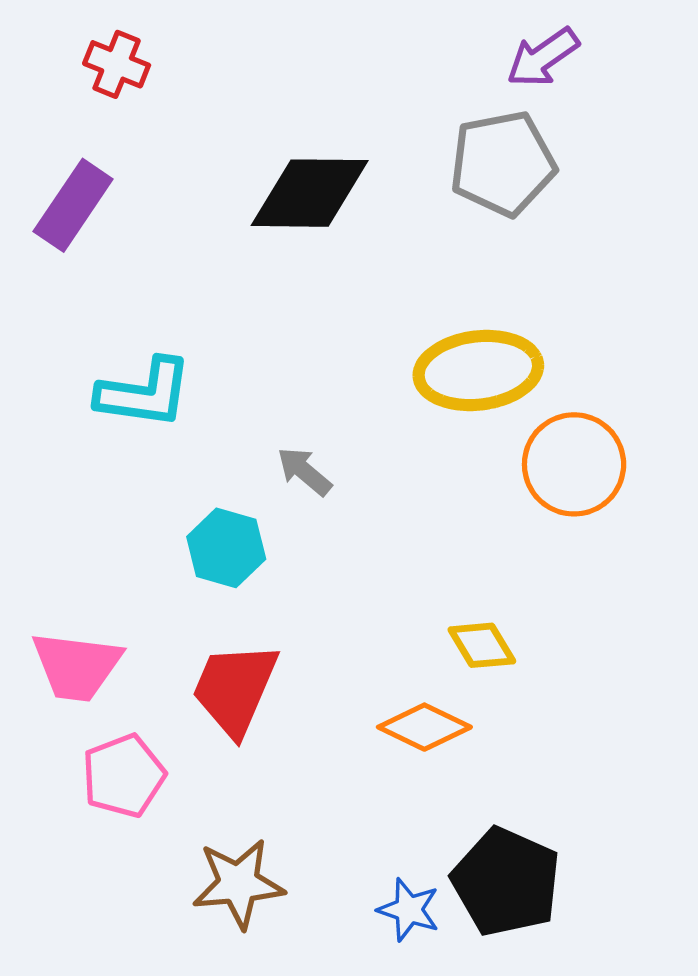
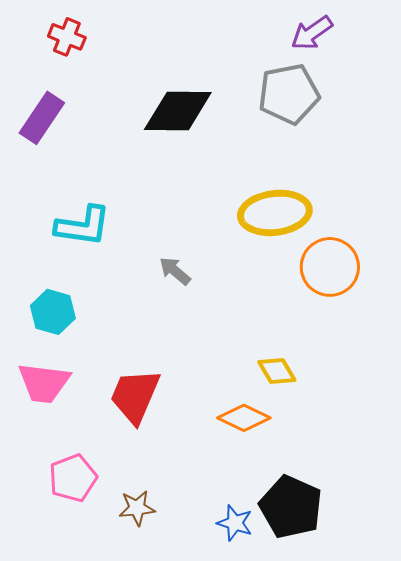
cyan hexagon: (226, 548) -> (53, 312), moved
pink pentagon: (124, 776) -> (73, 478), moved
brown star: (238, 884) -> (137, 508), size x0.7

